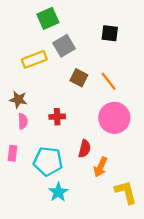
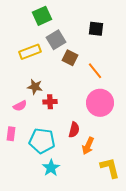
brown square: (79, 78) -> (70, 58), moved
brown star: (18, 100) -> (35, 87), moved
pink semicircle: (23, 121) -> (20, 106), turned 64

